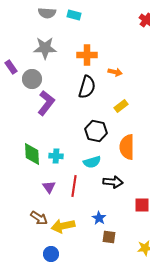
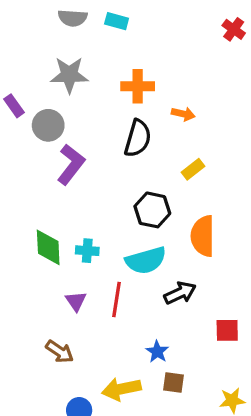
cyan semicircle: (92, 162) -> (146, 260), size x1.4
black arrow: (113, 182) -> (180, 293), turned -30
yellow arrow: (63, 226) -> (121, 389), moved

